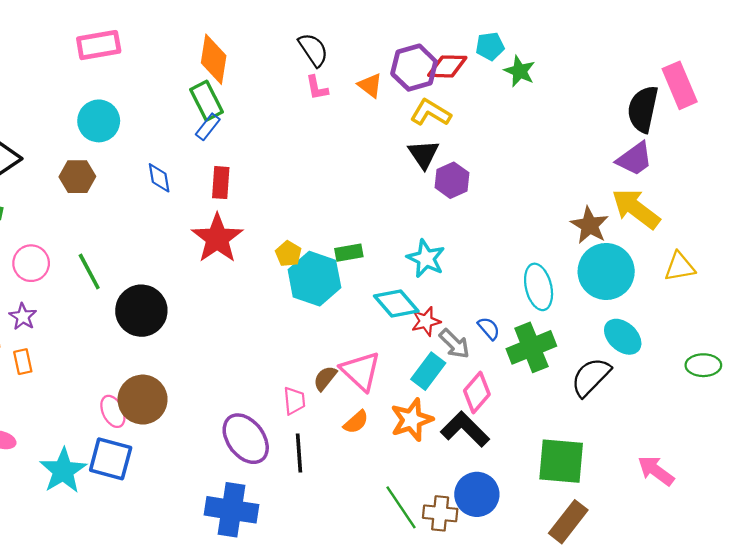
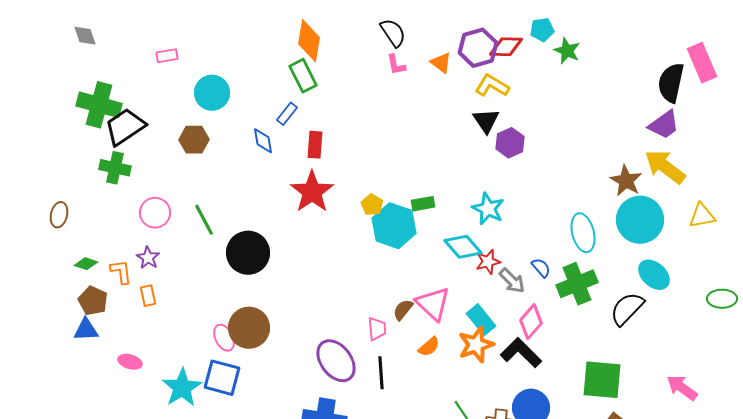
pink rectangle: (99, 45) -> (167, 56), moved, size x0.6
blue rectangle: (208, 127) -> (287, 114), moved
cyan rectangle: (428, 371) -> (481, 320), moved, turned -76

